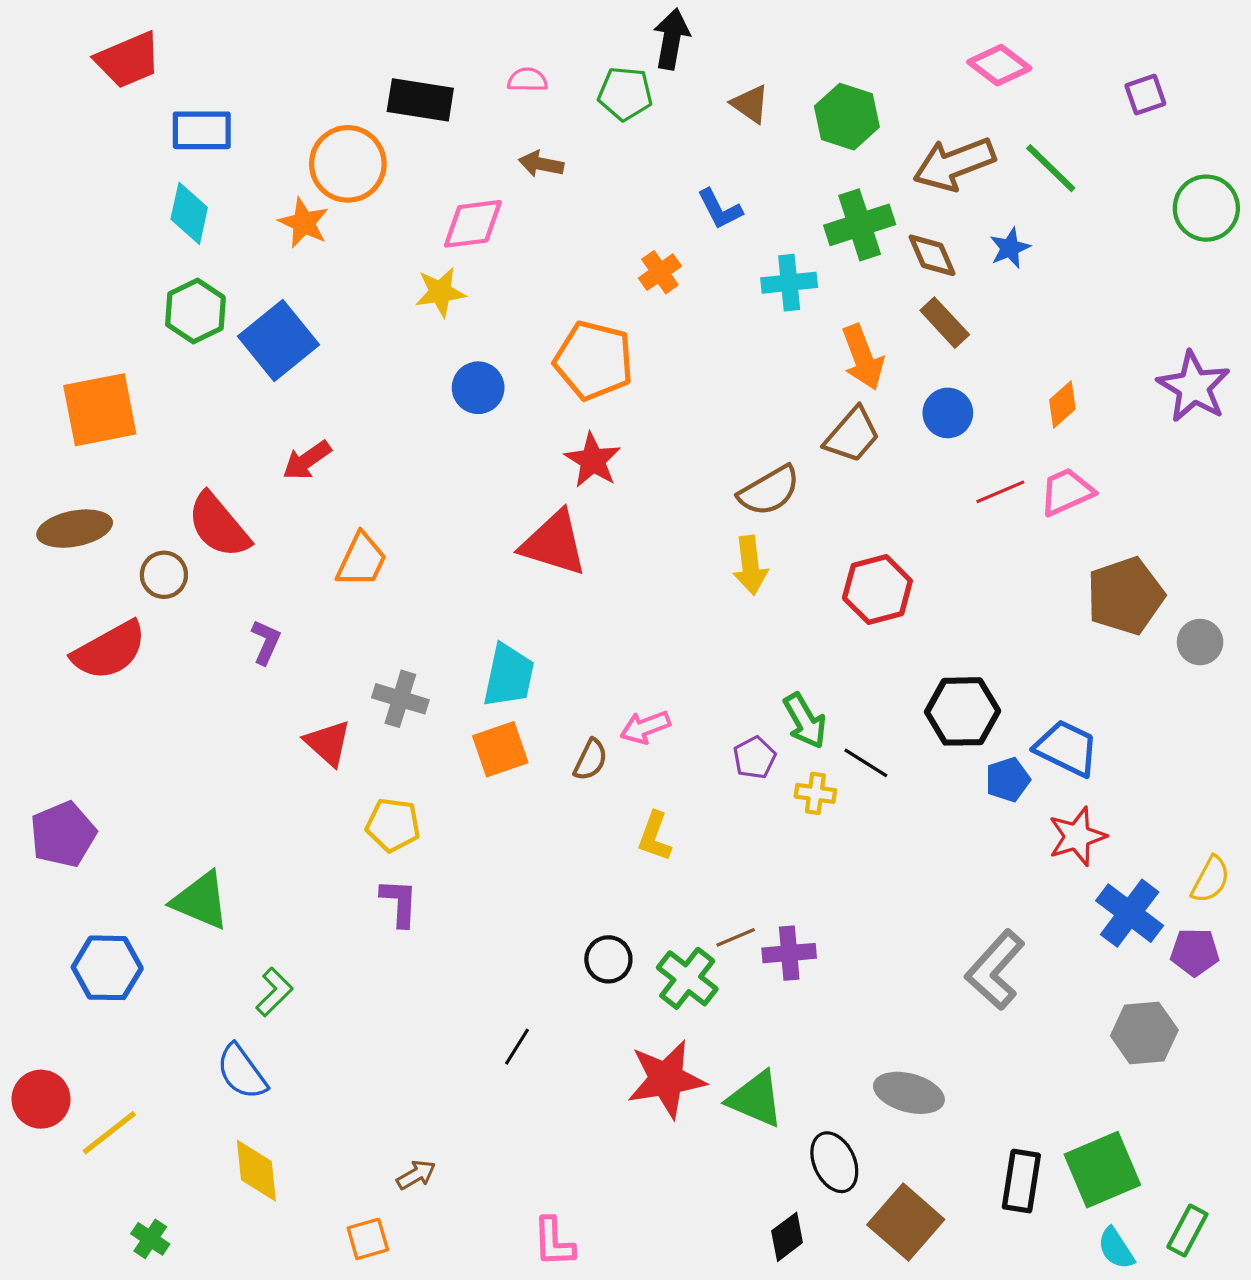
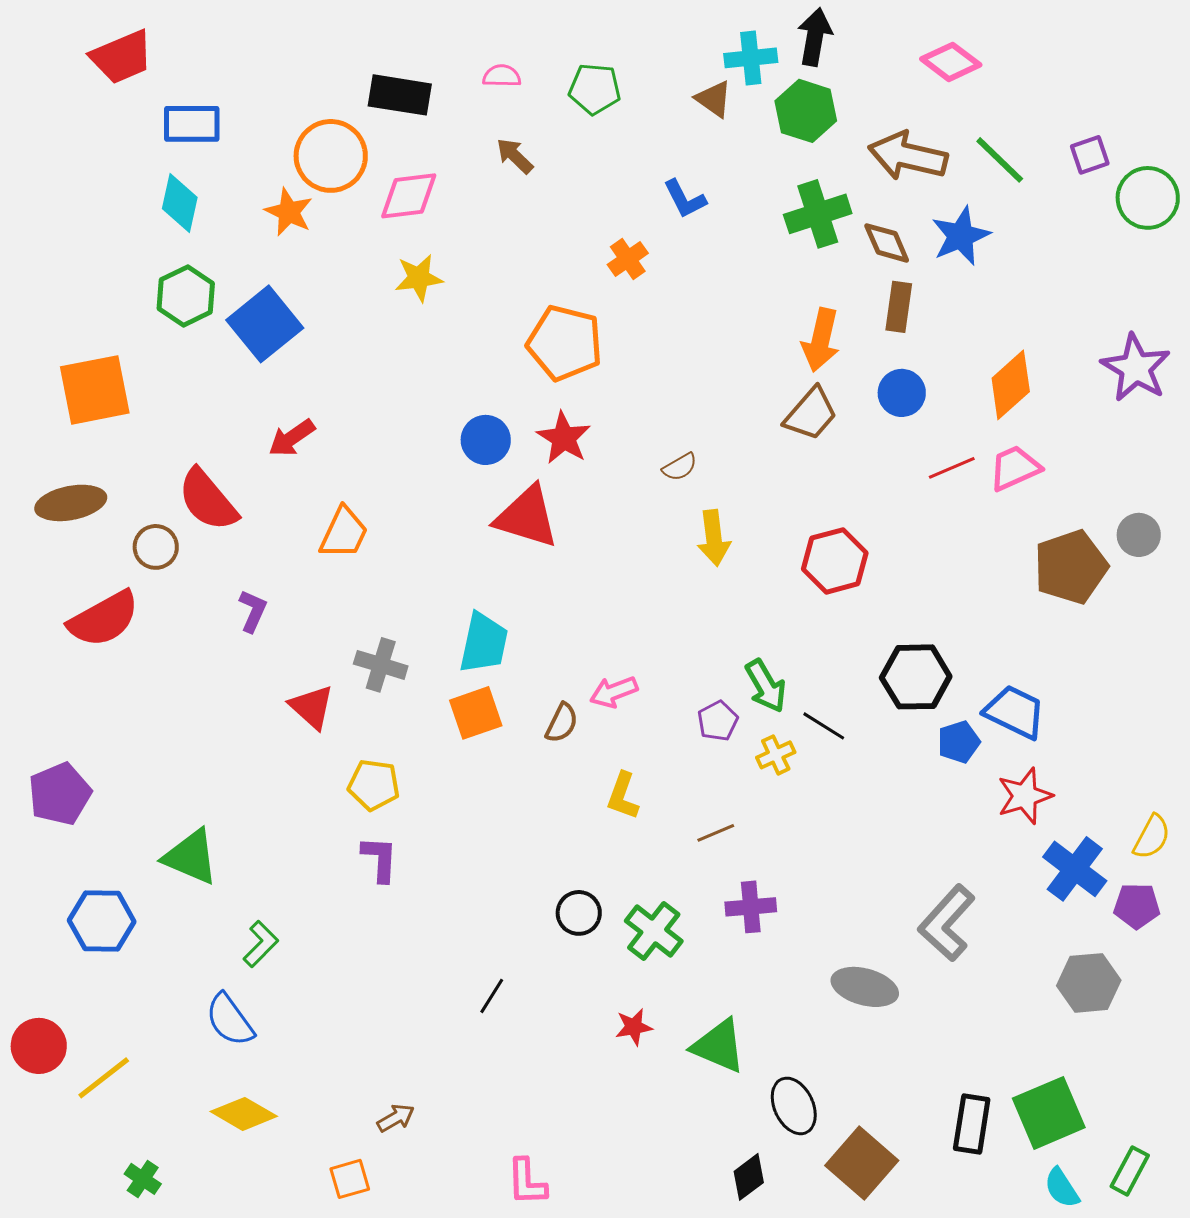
black arrow: (671, 39) -> (815, 37), moved
purple square: (1145, 95) -> (1090, 155), moved
brown arrow: (541, 164) -> (515, 156), turned 33
brown arrow: (954, 164) -> (908, 156), turned 34
pink diamond: (473, 224) -> (409, 196), moved
blue star: (1010, 248) -> (961, 236), size x1.5
cyan cross: (789, 283) -> (751, 58), moved
brown rectangle: (945, 323) -> (899, 307), turned 51
orange arrow: (863, 357) -> (821, 340), turned 34
blue circle: (478, 388) -> (486, 440), moved
orange diamond: (1062, 405) -> (1011, 385), size x1.5
brown semicircle: (769, 491) -> (680, 467), moved, size x0.6
gray circle: (1200, 642) -> (1139, 535), moved
yellow cross: (815, 793) -> (776, 755), turned -33
brown line: (736, 937) -> (716, 833), moved
red star: (666, 1079) -> (634, 1027), size x0.5
gray ellipse: (909, 1093) -> (865, 987), moved
yellow diamond: (256, 1171) -> (244, 1114), turned -54

